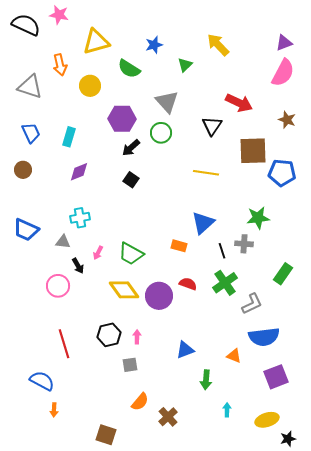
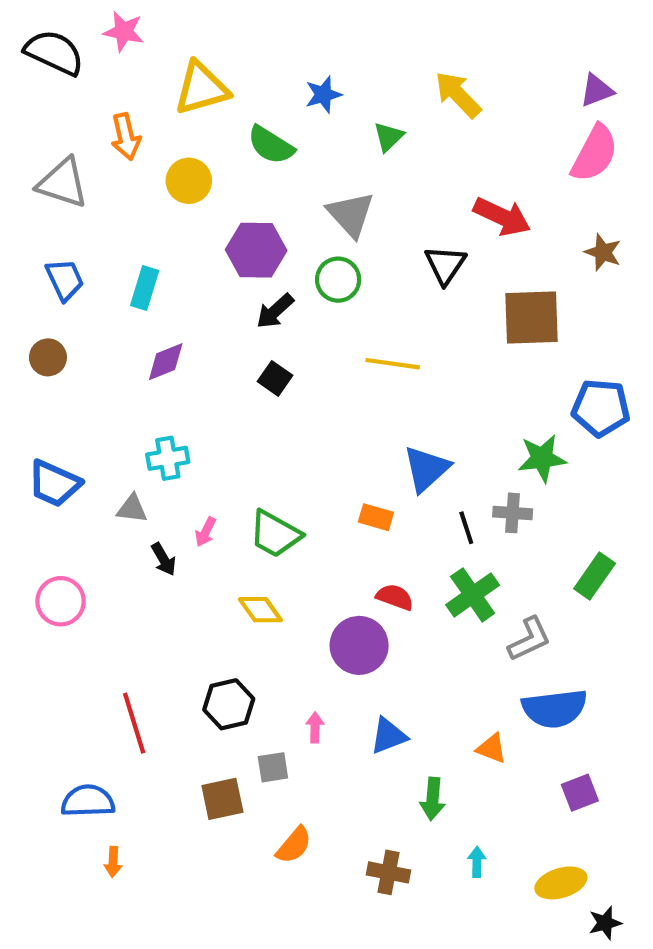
yellow line: (206, 173) -> (393, 364), moved
blue pentagon: (282, 173) -> (601, 408), moved
pink circle: (58, 286) -> (61, 601), moved
yellow diamond: (124, 290) -> (260, 610), size x0.7
purple circle: (159, 296) -> (359, 645), moved
pink arrow: (137, 337) -> (315, 727), moved
purple square: (276, 377) -> (580, 793), size x0.7
blue semicircle: (42, 381) -> (88, 801), turned -30
brown cross: (168, 417) -> (389, 872), moved, turned -36
brown square: (106, 435) -> (222, 799), moved, turned -30

